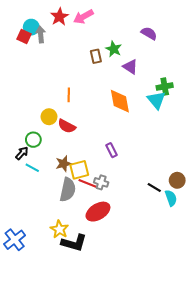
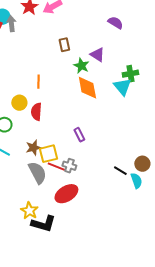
green star: (114, 49) -> (81, 66), moved
red semicircle: (67, 126) -> (36, 112), turned 66
gray semicircle: (68, 190) -> (37, 173), turned -40

